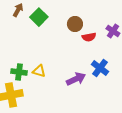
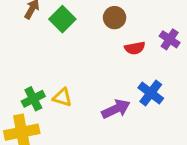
brown circle: (75, 24) -> (115, 18), moved
green cross: (19, 72) -> (33, 99), turned -35

